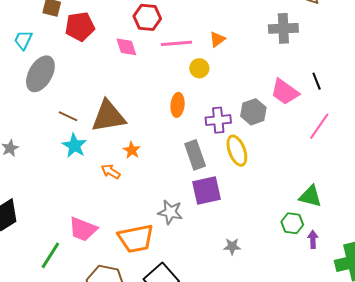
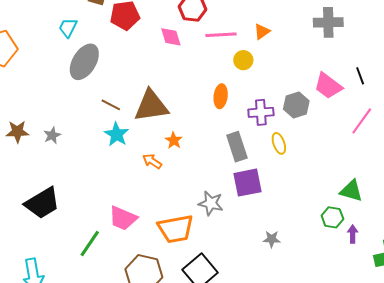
yellow ellipse: (237, 151) -> (279, 143), size x0.7

